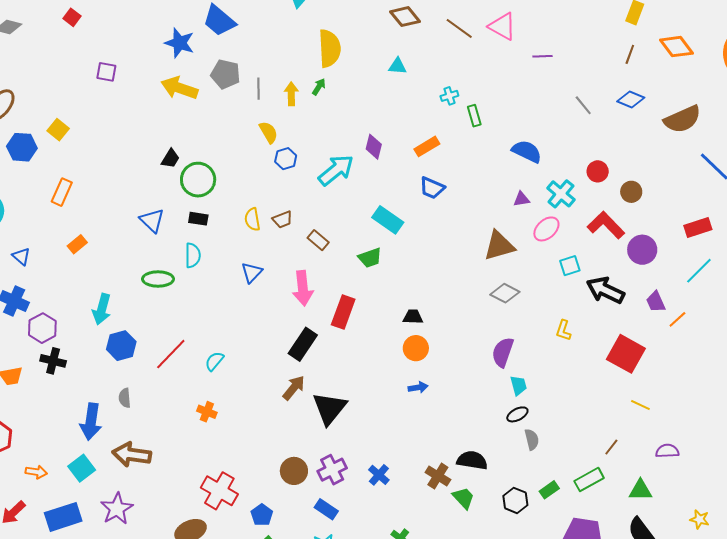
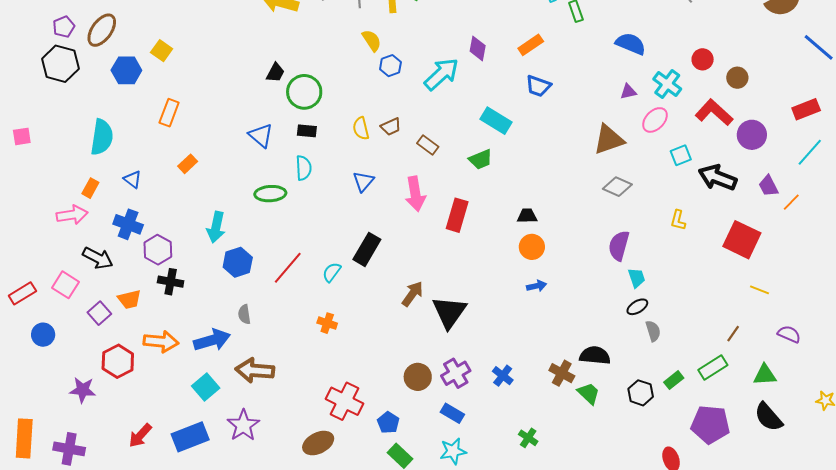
black rectangle: (303, 344) -> (367, 249), moved
blue arrow: (91, 422) -> (212, 340), turned -111
purple semicircle: (667, 451) -> (789, 334), turned 30
orange arrow: (36, 472) -> (161, 342), moved, size x1.6

